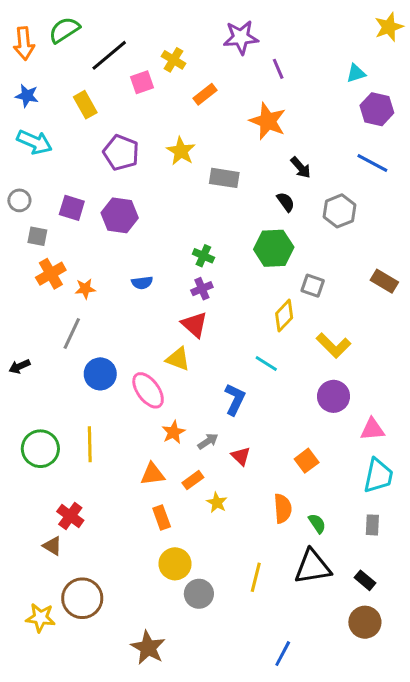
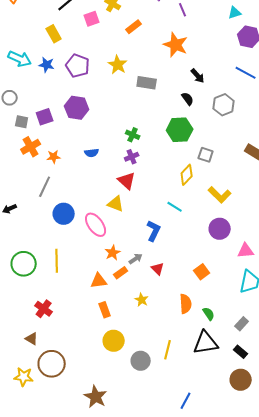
blue star: (27, 96) -> (47, 65), moved
purple square: (72, 208) -> (45, 117), moved, turned -36
orange rectangle: (193, 480) -> (121, 273), moved
gray rectangle: (372, 525) -> (242, 324), moved, turned 40
brown triangle: (52, 546) -> (32, 339), moved
gray circle: (199, 594) -> (141, 361), moved

